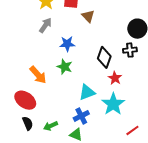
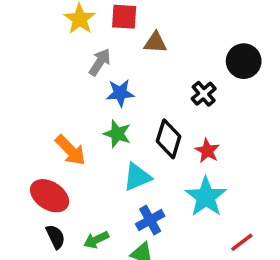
brown triangle: (88, 16) -> (155, 43), turned -40
gray arrow: (45, 25) -> (100, 62), moved
black cross: (130, 50) -> (204, 94), moved, turned -32
black diamond: (104, 57) -> (169, 139), moved
cyan triangle: (87, 92) -> (137, 177), moved

